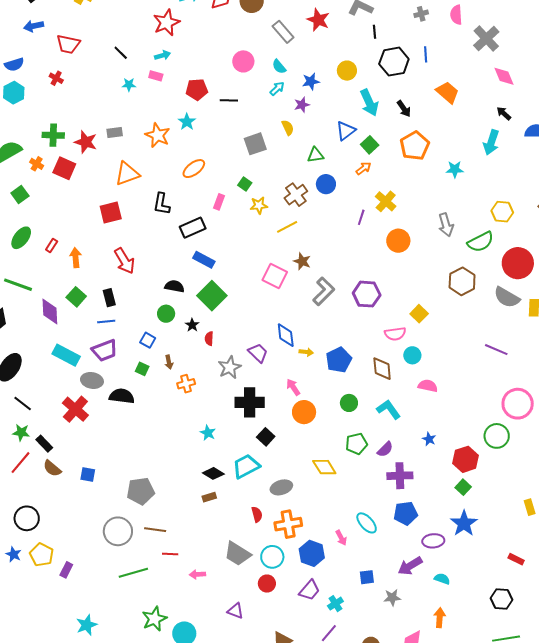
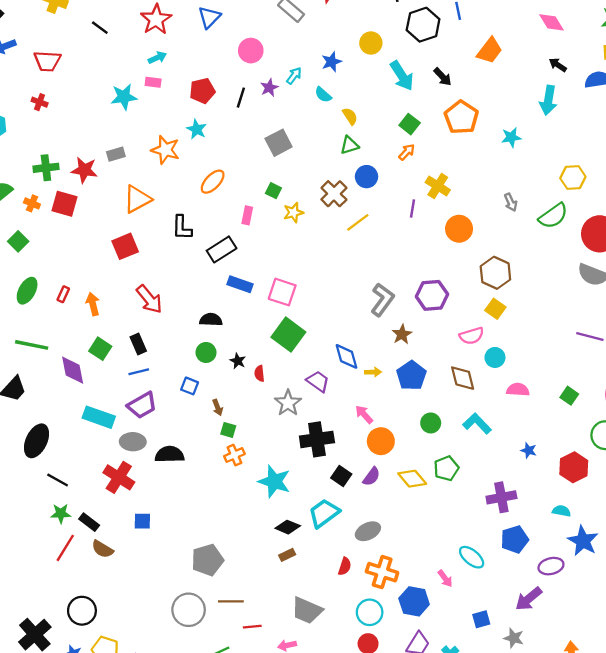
black line: (121, 53) -> (100, 28), moved
cyan semicircle: (279, 67) -> (323, 95), moved
cyan star: (129, 85) -> (124, 97), size x1.6
orange trapezoid: (447, 92) -> (490, 51), turned 95
black line: (229, 100) -> (241, 98), turned -66
purple star: (302, 105) -> (269, 88), moved
yellow semicircle: (288, 128) -> (350, 116), moved
blue triangle: (346, 131) -> (209, 17), moved
gray arrow: (446, 225) -> (511, 202), size x0.7
yellow line: (287, 227) -> (358, 222), moved
brown star: (302, 261) -> (402, 334), moved, turned 30
pink square: (275, 276) -> (282, 292), moved
brown hexagon: (462, 281) -> (495, 273), moved
green square: (212, 296) -> (288, 335), moved
green square: (142, 369) -> (228, 430), moved
orange cross: (186, 384) -> (234, 455), moved
cyan star: (208, 433) -> (274, 481), size x1.8
purple semicircle: (385, 449) -> (371, 477), moved
yellow diamond: (324, 467) -> (412, 479), moved
blue square: (88, 474) -> (142, 521), moved
green square: (463, 487) -> (569, 396), moved
red semicircle: (257, 514) -> (345, 566), turned 42
orange cross: (288, 524) -> (382, 572), turned 36
gray trapezoid: (237, 554) -> (307, 610), moved
cyan semicircle: (442, 579) -> (561, 511), moved
gray star: (392, 597) -> (514, 638), turned 30

